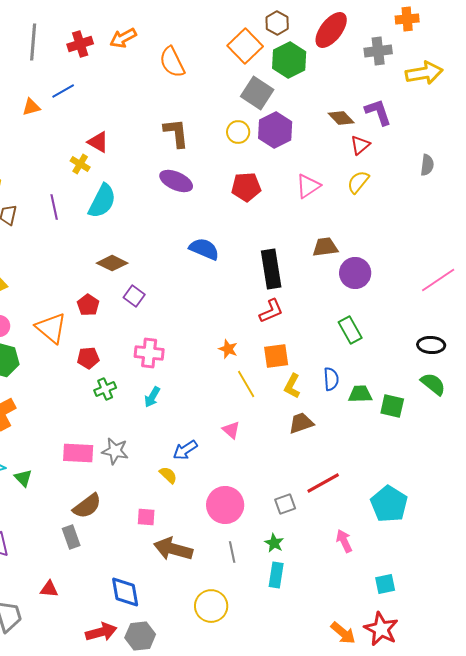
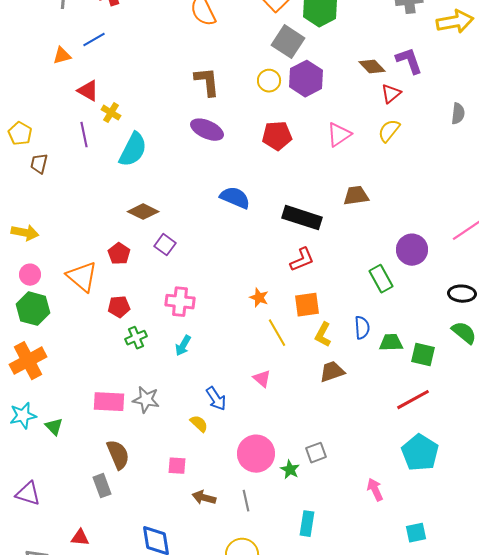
red triangle: (98, 142) -> (88, 91), moved
purple line: (54, 207) -> (84, 135), moved
black rectangle: (271, 269) -> (302, 218), turned -63
purple circle: (355, 273) -> (412, 250), moved
blue arrow: (185, 450) -> (216, 399), turned -90
red line: (323, 483) -> (413, 400), moved
brown semicircle: (87, 506) -> (118, 455), turned -76
green star: (274, 543) -> (290, 470), moved
brown arrow: (173, 549) -> (204, 498), size x0.6
gray line: (232, 552) -> (246, 501), moved

